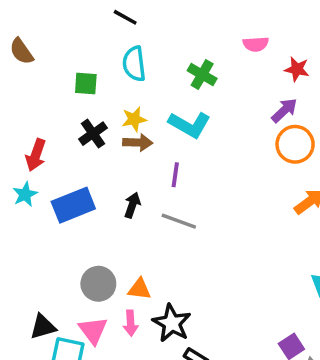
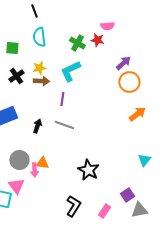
black line: (125, 17) -> (34, 11), turned 40
red star: (297, 69) -> (97, 40), moved
cyan L-shape: (190, 125) -> (70, 71), turned 125
black arrow: (132, 205) -> (37, 126), moved
pink arrow: (131, 323) -> (34, 170), moved
black star: (172, 323) -> (88, 170), moved

